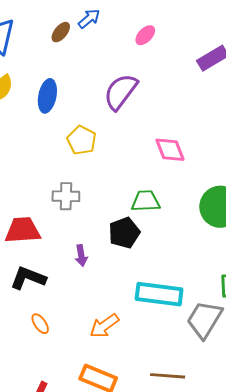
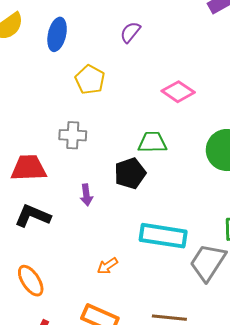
purple semicircle: (121, 92) -> (130, 32), size x0.6
pink diamond: (170, 150) -> (178, 92), turned -36
orange ellipse: (40, 324) -> (31, 281), moved, size x1.5
orange arrow: (104, 326) -> (107, 266), size x0.7

